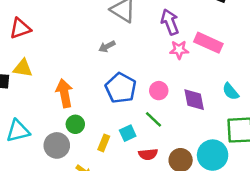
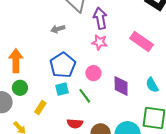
purple arrow: (170, 22) -> (100, 18), moved
pink star: (179, 50) -> (99, 42), moved
cyan square: (128, 133) -> (62, 89), moved

